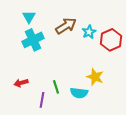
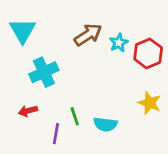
cyan triangle: (29, 17) -> (23, 31), moved, size x1.5
cyan cross: (33, 40) -> (44, 72), moved
yellow star: (95, 77) -> (149, 103), moved

